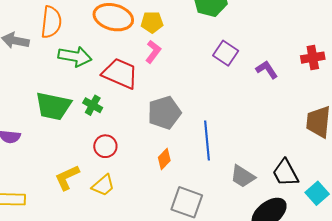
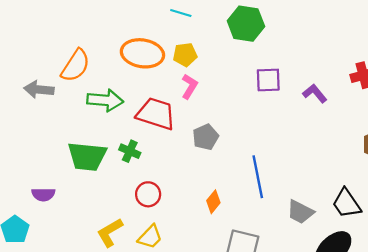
orange semicircle: (51, 22) -> (76, 66), turned 32
purple square: (226, 53) -> (268, 80), turned -30
gray pentagon: (164, 113) -> (205, 137), moved, size x0.7

